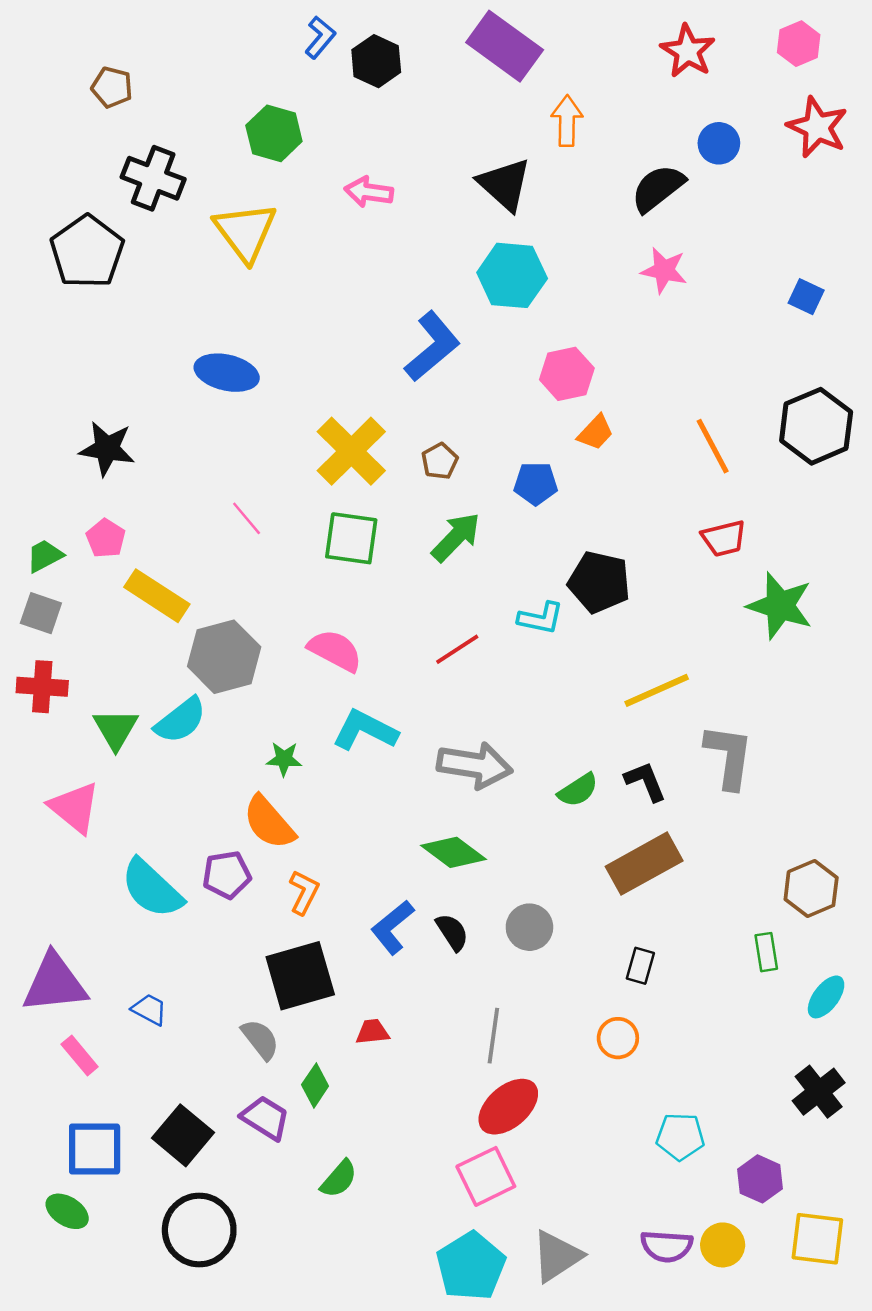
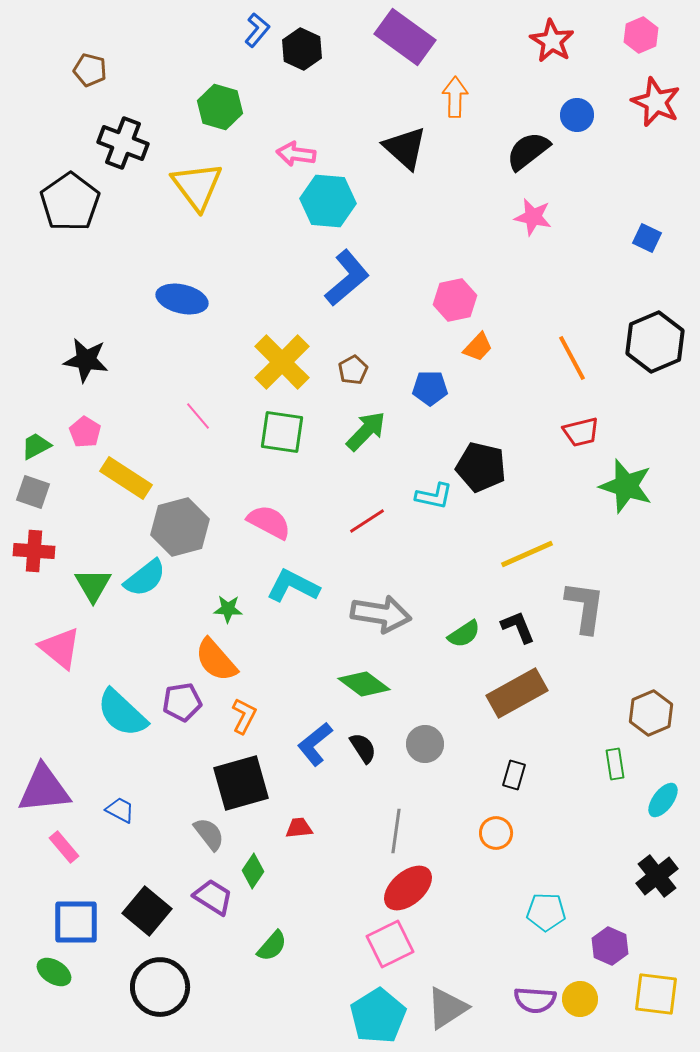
cyan hexagon: (512, 275) -> (328, 201), moved

